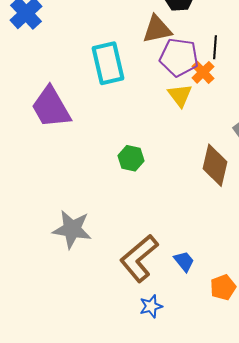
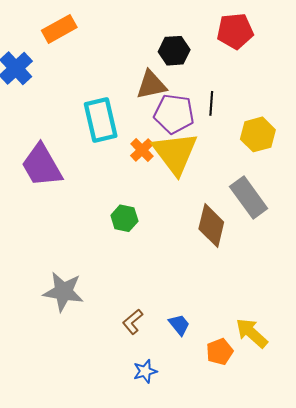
orange cross: (203, 72) -> (142, 150), moved
yellow triangle: (180, 95) -> (175, 153), size x1.8
brown L-shape: (139, 258) -> (133, 322), size x0.5

